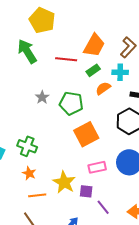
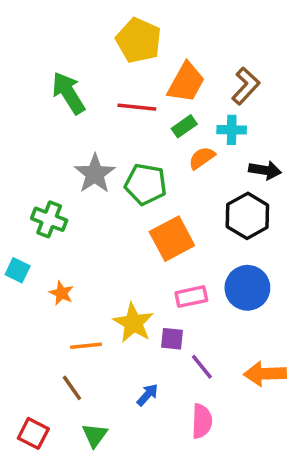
yellow pentagon: (42, 20) -> (139, 40), moved
gray star: (42, 97) -> (95, 174), size x1.6
green cross: (27, 146) -> (49, 219), moved
orange star: (29, 173) -> (61, 293), moved

